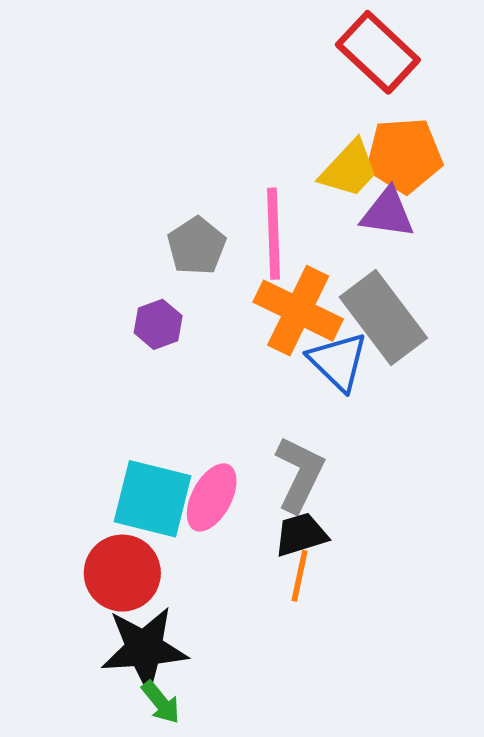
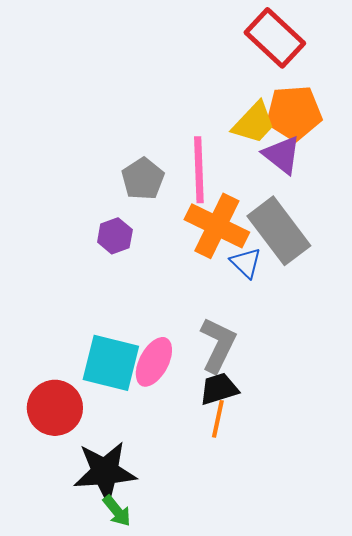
purple triangle: (388, 213) -> (282, 155), turned 30
blue triangle: (338, 361) -> (246, 263), size x0.7
red circle: (122, 573) -> (55, 408), moved

